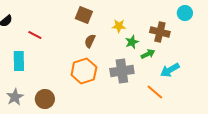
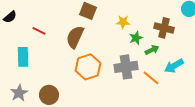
brown semicircle: (90, 41) -> (75, 37), moved, size x1.6
orange line: (155, 92) -> (151, 78), moved

